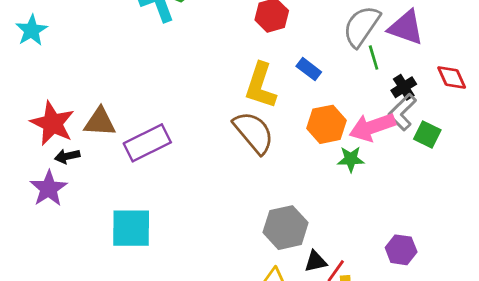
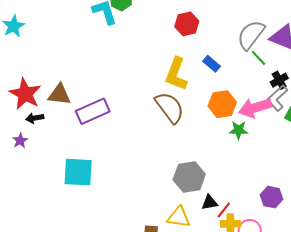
green line: (374, 58) -> (258, 58), turned -30
purple star: (49, 188) -> (20, 141), size x0.6

